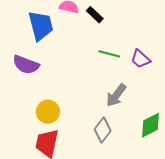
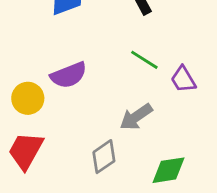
purple semicircle: (26, 65) -> (69, 75), moved, turned -60
yellow circle: (48, 112) -> (28, 98), moved

